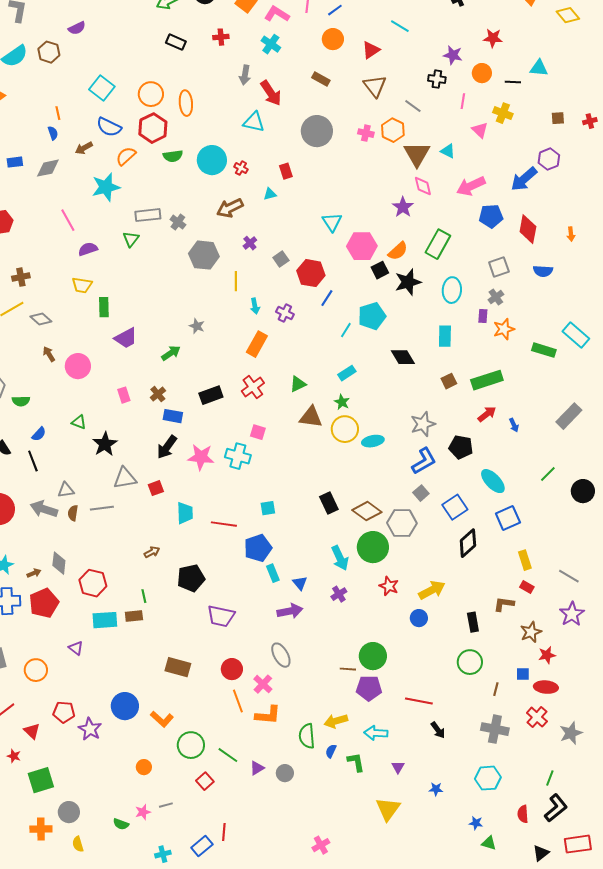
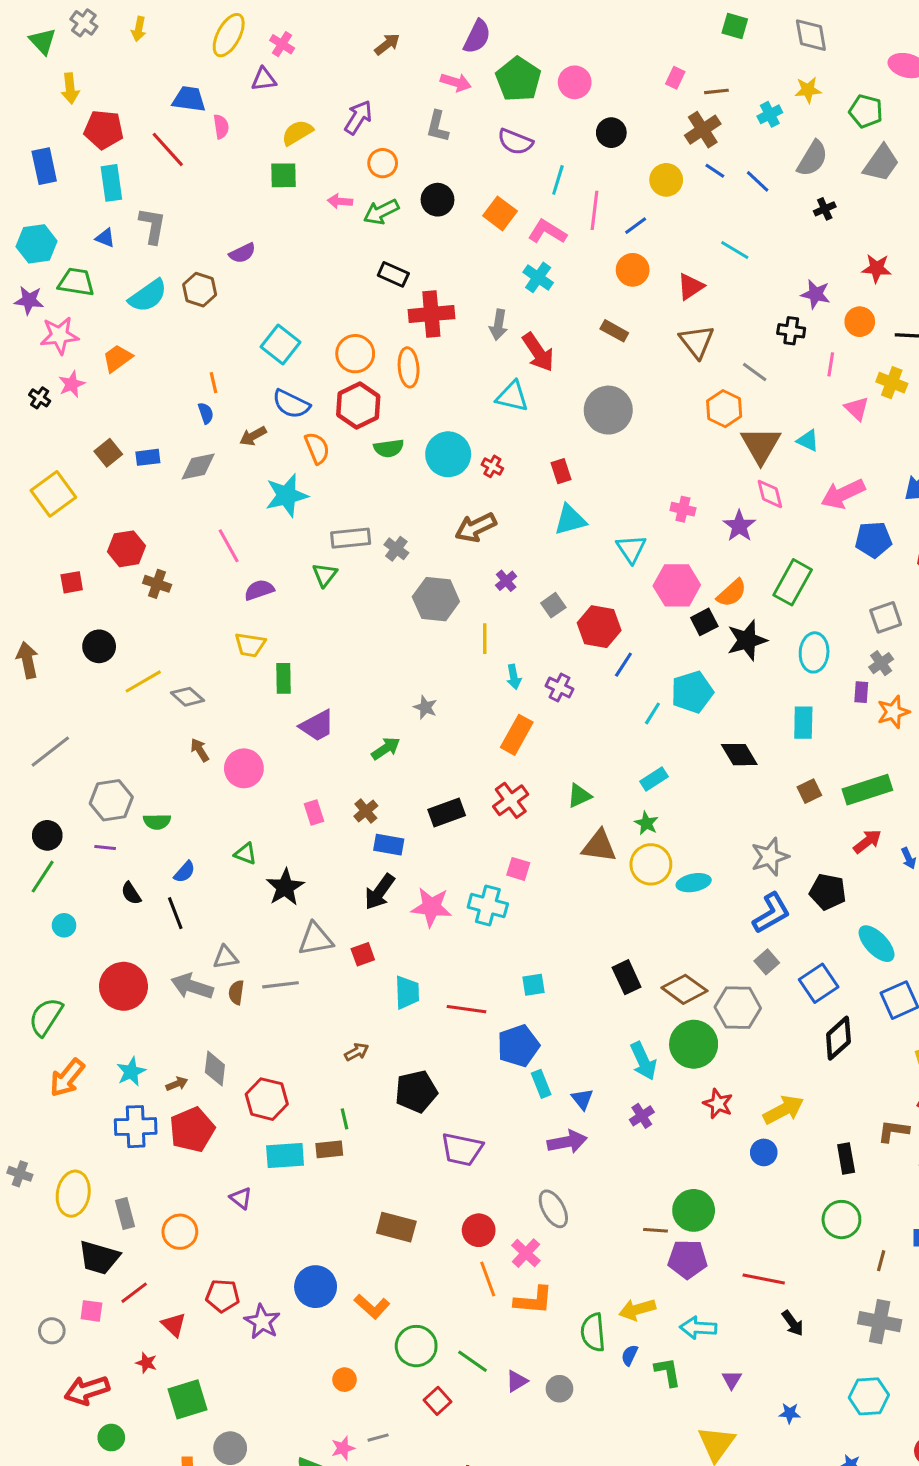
red cross: (221, 37) -> (431, 314), moved, size x1.8
pink cross: (366, 133) -> (683, 509), moved
orange semicircle: (126, 156) -> (317, 448), turned 110
cyan triangle: (270, 194) -> (570, 520), moved, size x1.6
brown cross: (21, 277) -> (157, 584), moved, turned 30

